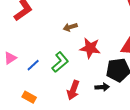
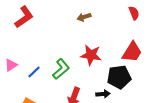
brown arrow: (70, 27) -> (84, 17), moved

